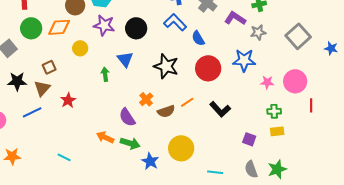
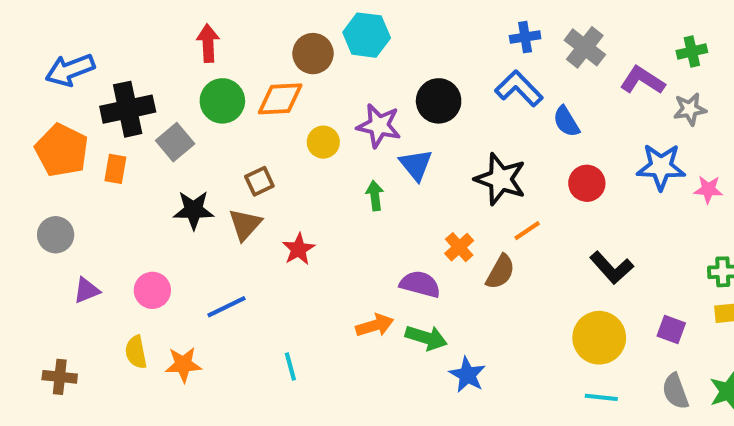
purple star: (104, 25) -> (379, 126), moved
red circle: (208, 68) -> (587, 183), size x0.7
pink star: (267, 82) -> (708, 189), moved
orange line: (187, 102) -> (527, 231), moved
brown semicircle: (166, 111) -> (500, 272), turned -42
blue line: (32, 112) -> (227, 307), moved
purple semicircle: (127, 117) -> (420, 284), turned 138
orange arrow: (105, 137) -> (375, 325), turned 138
yellow circle: (181, 148) -> (599, 338), moved
cyan line: (64, 157) -> (290, 367), turned 48

